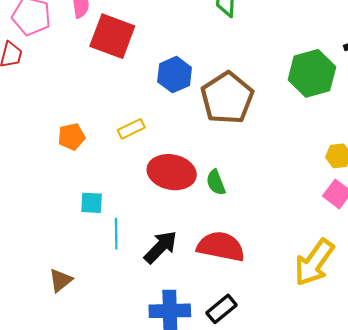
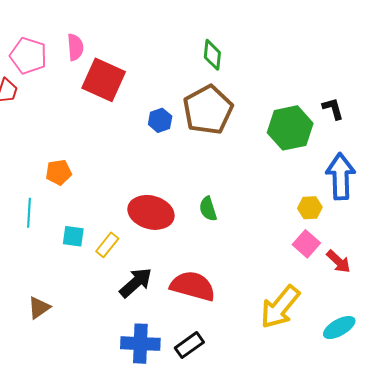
blue hexagon: (175, 75) -> (160, 120), size x0.7
brown pentagon: (227, 98) -> (208, 110), moved
yellow rectangle: (131, 129) -> (107, 245), moved, turned -30
green semicircle: (216, 182) -> (208, 209), moved
cyan line: (116, 234) -> (29, 213), moved

